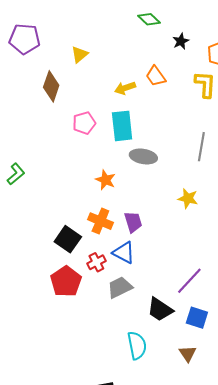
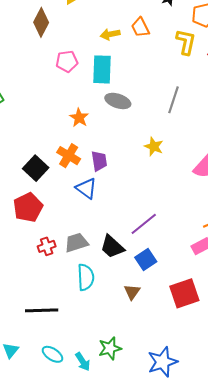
red cross: (96, 262) -> (47, 246), moved
gray trapezoid: (120, 287) -> (76, 243), moved
blue square: (197, 318) -> (146, 260), turned 30

